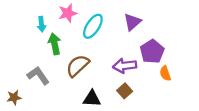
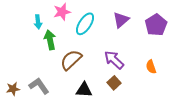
purple pentagon: (152, 51) -> (156, 25), moved
purple arrow: (125, 66) -> (114, 60), turned 50
gray L-shape: (38, 76) -> (39, 86), moved

